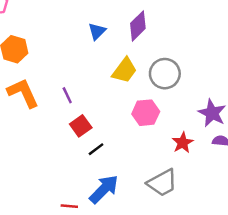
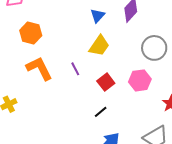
yellow trapezoid: (125, 70) -> (99, 46), moved
red square: (81, 126) -> (106, 82), moved

